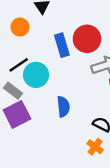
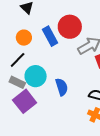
orange circle: (20, 27) -> (24, 38), moved
cyan circle: (36, 75) -> (36, 76), moved

